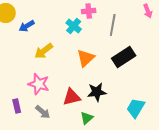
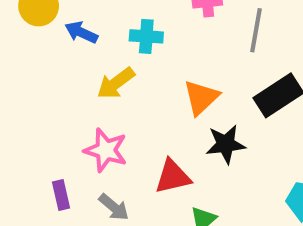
blue arrow: (27, 26) -> (81, 32), turned 56
cyan cross: (74, 26) -> (146, 36), moved, turned -35
black star: (97, 92) -> (226, 144), moved

